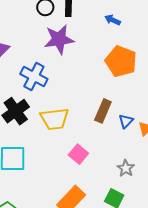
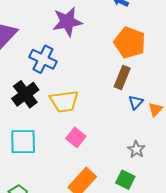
brown rectangle: (103, 111) -> (122, 77), moved
pink square: (78, 154) -> (76, 137), moved

